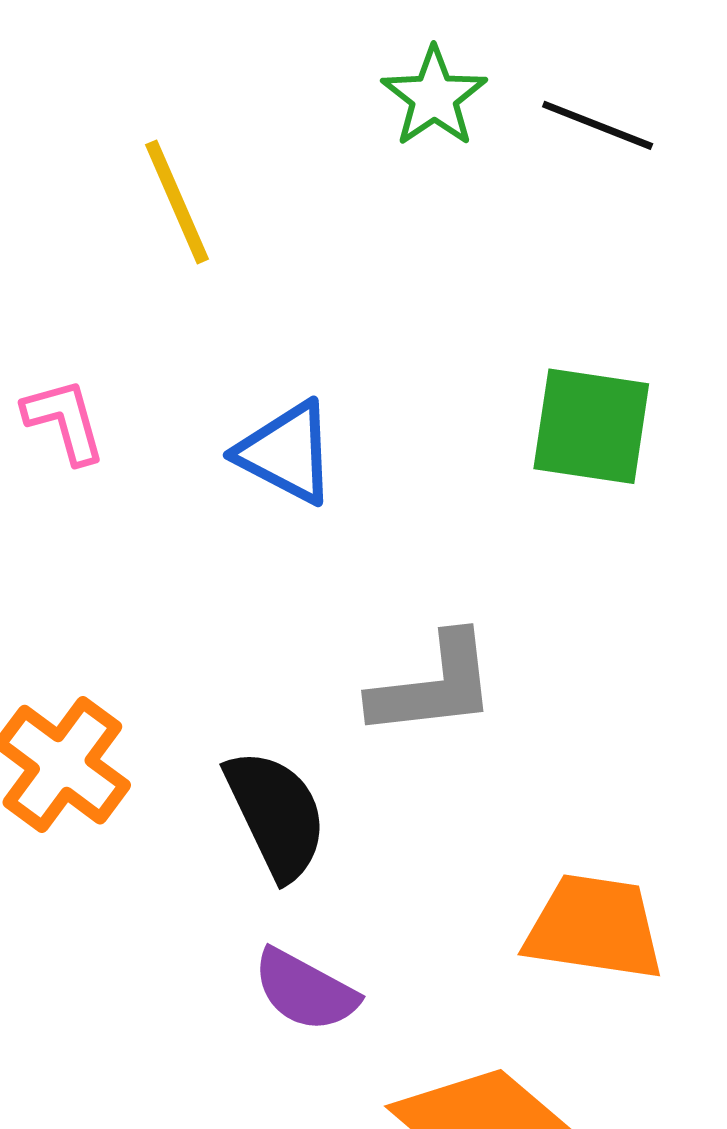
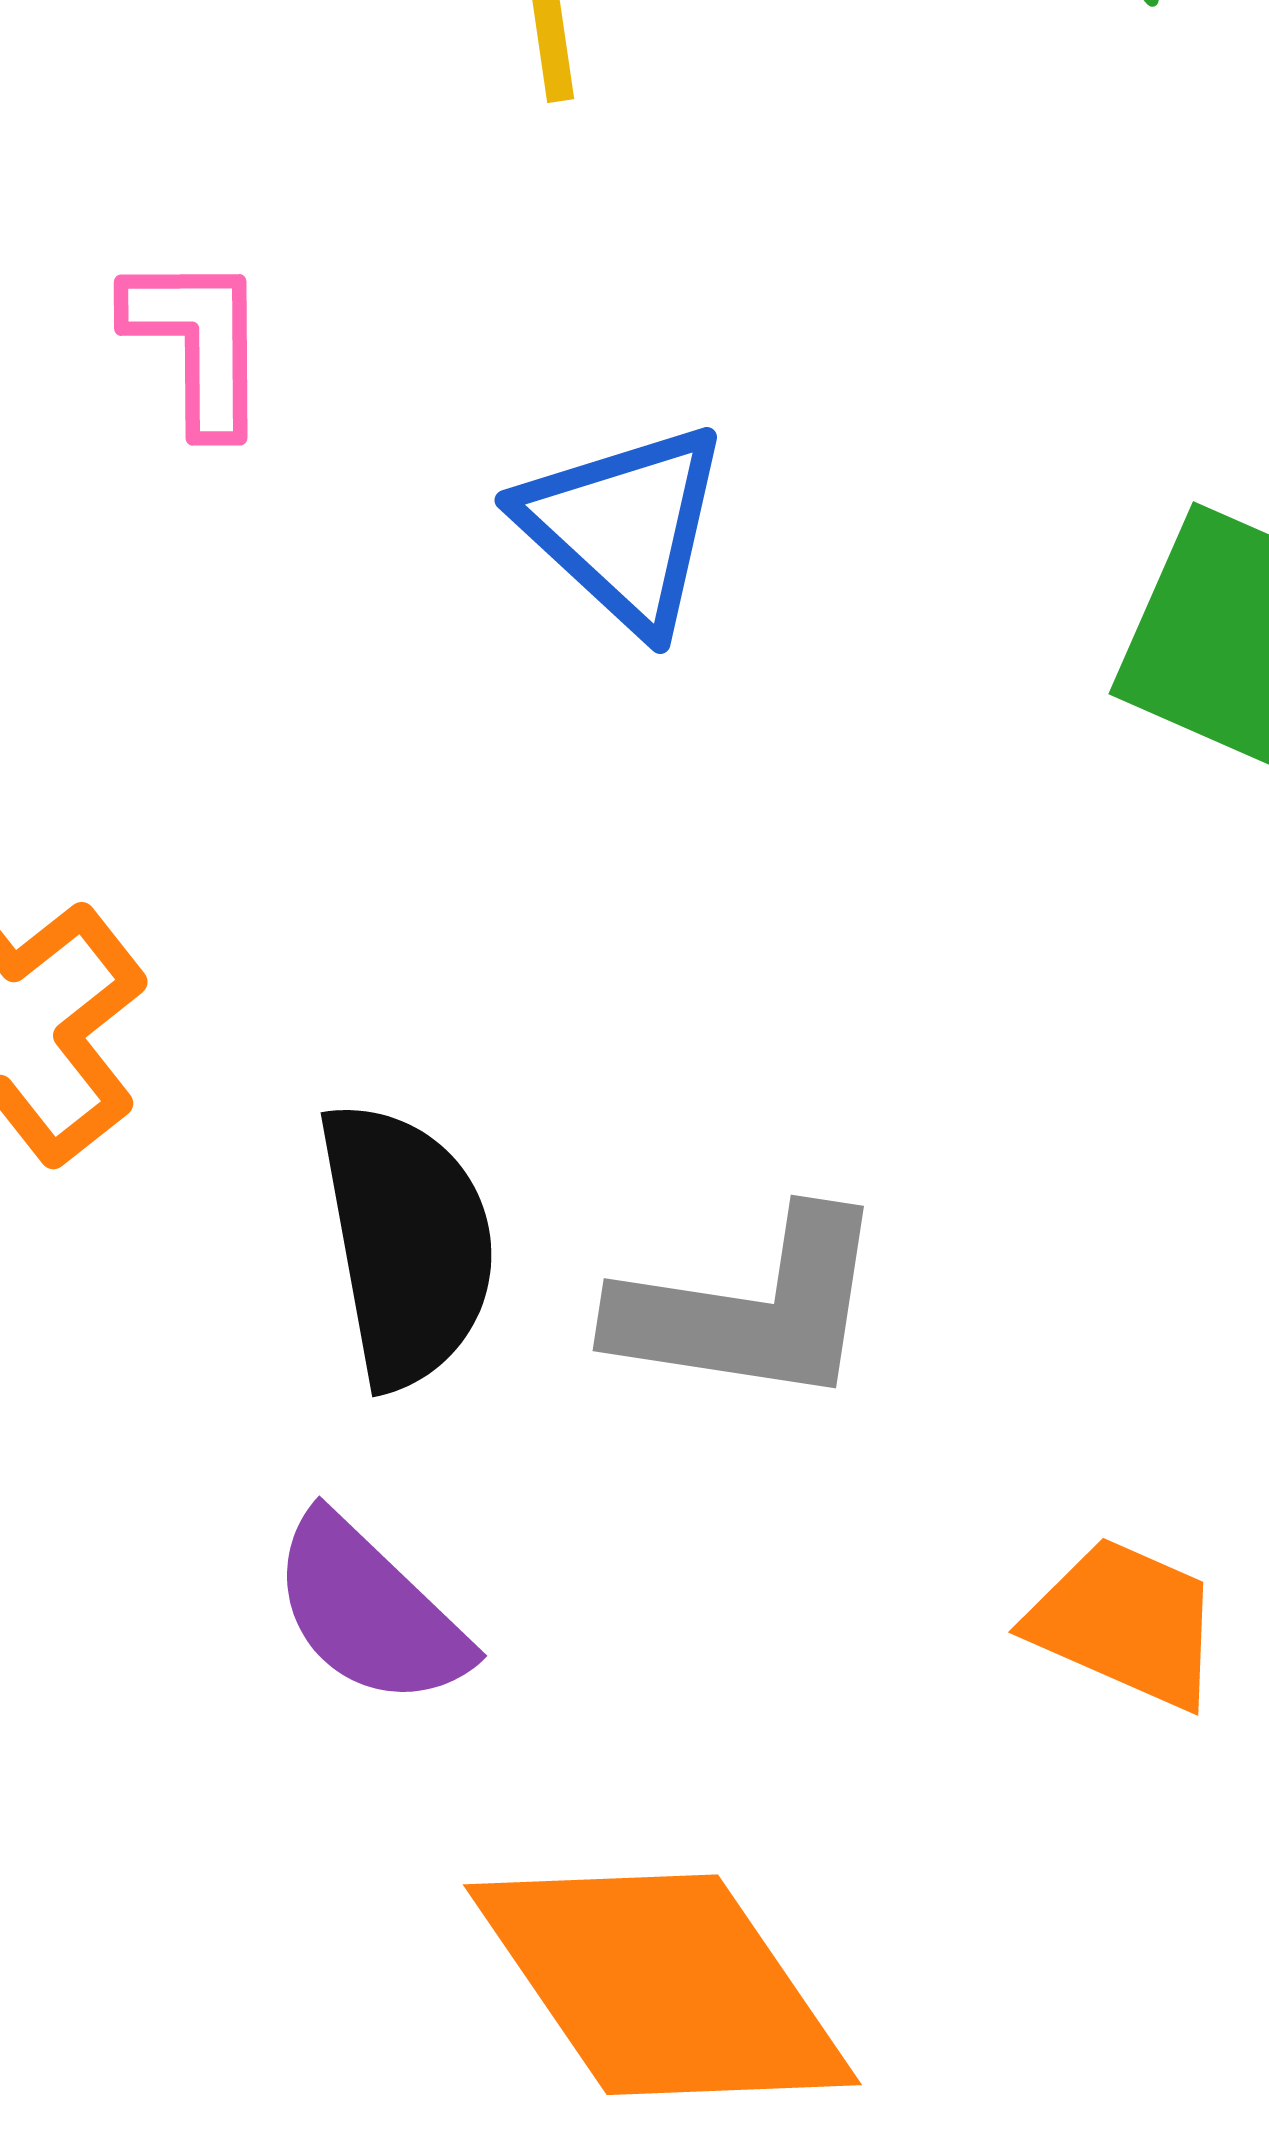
gray L-shape: (433, 686) -> (751, 1309), moved
orange trapezoid: (594, 927) -> (1125, 1623), moved, size x0.7

